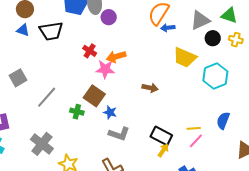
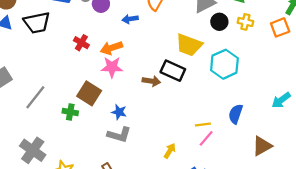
blue arrow: (168, 28) -> (130, 19), moved
pink star: (105, 69) -> (112, 67), moved
blue star: (110, 112) -> (119, 112), moved
black rectangle: (161, 136) -> (173, 71), moved

